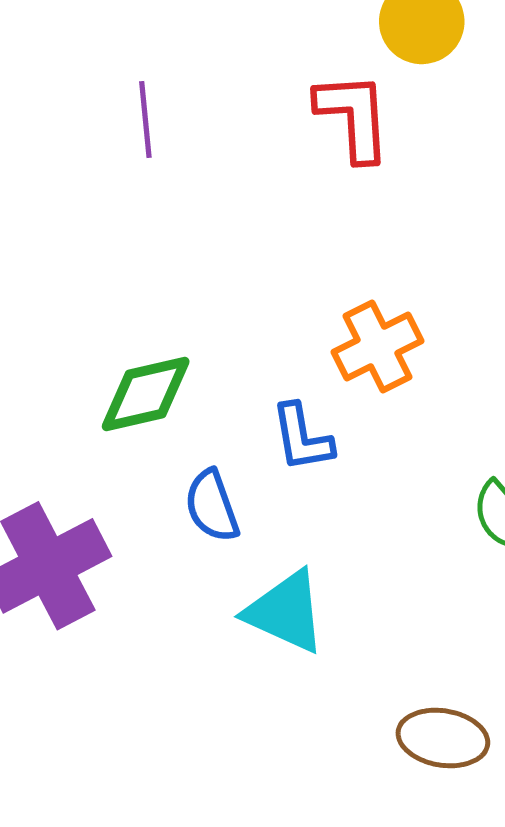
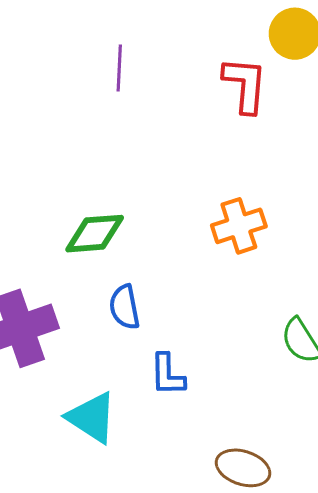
blue L-shape: (302, 438) -> (167, 375), moved
cyan triangle: (285, 612) -> (92, 418), moved

